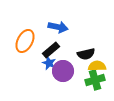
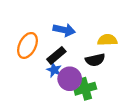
yellow semicircle: (97, 66) -> (107, 40), moved
green cross: (95, 80) -> (85, 89), moved

